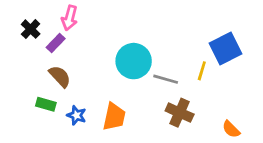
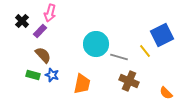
yellow line: (202, 71) -> (145, 51), turned -56
blue star: (77, 115) -> (52, 75), moved

